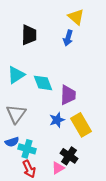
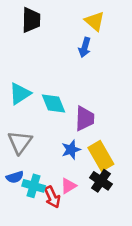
black trapezoid: (29, 35) -> (31, 20), moved
black cross: (69, 156) -> (101, 181), moved
pink triangle: (58, 168) -> (68, 186), moved
red arrow: (29, 169) -> (52, 197), moved

